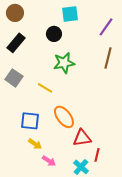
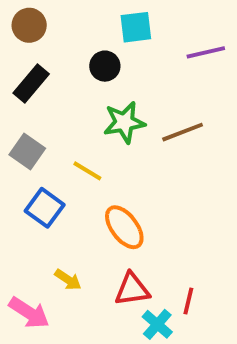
purple line: (106, 27) -> (206, 52), turned 42
brown line: (108, 58) -> (183, 132), moved, turned 55
blue square: (30, 121) -> (45, 208), moved, turned 30
red triangle: (82, 138) -> (132, 289), moved
pink arrow: (49, 161) -> (29, 313), moved, size x1.5

